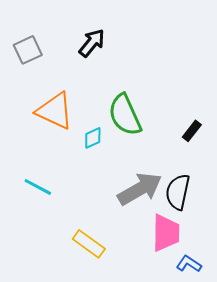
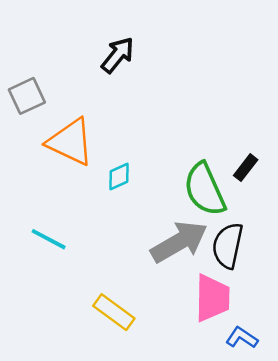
gray square: (28, 50) -> (27, 96), moved
green semicircle: (125, 115) -> (205, 189), moved

